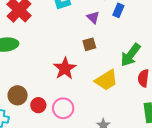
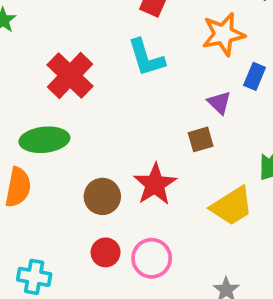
purple triangle: (93, 17) -> (219, 103), moved
brown circle: (18, 95) -> (102, 196), moved

